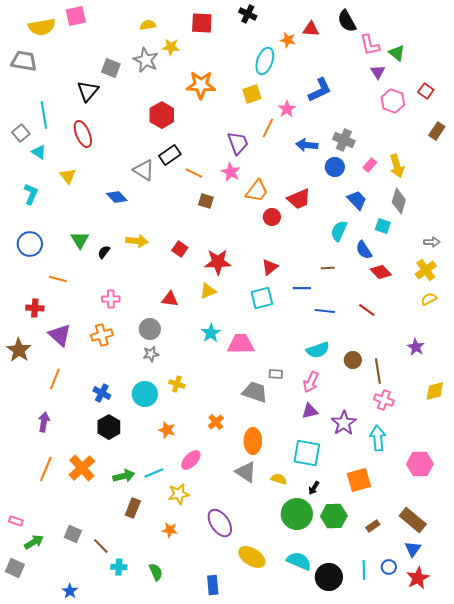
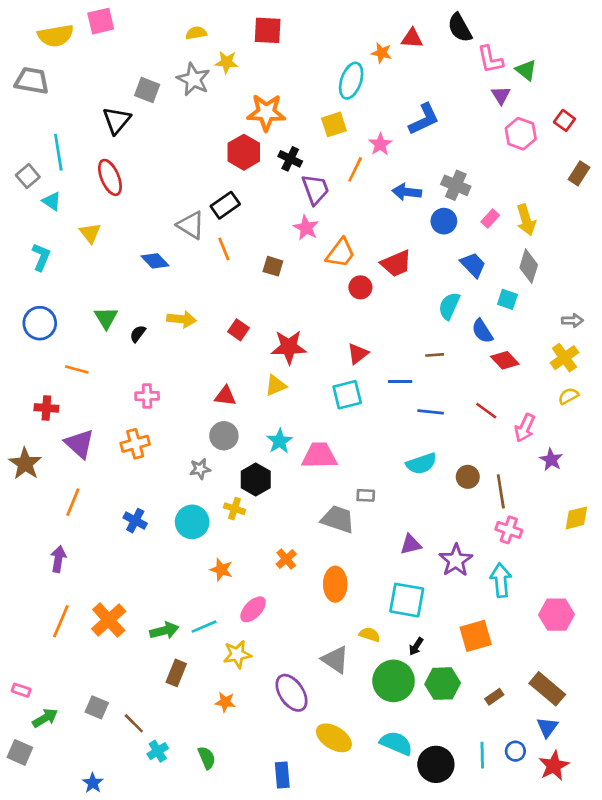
black cross: (248, 14) -> (290, 159), moved
red hexagon: (162, 115) -> (244, 152), moved
orange line: (194, 173) -> (224, 249), moved, turned 42
gray circle: (150, 329) -> (224, 436), moved
pink arrow: (311, 382) -> (525, 428), moved
black hexagon: (109, 427) -> (256, 480), moved
gray triangle: (246, 472) -> (335, 660), moved
cyan cross: (119, 567) -> (158, 751), turned -35

